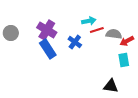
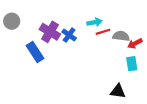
gray circle: (11, 33) -> (12, 21), moved
blue cross: (75, 42) -> (69, 35), moved
blue rectangle: (48, 49) -> (35, 52), moved

